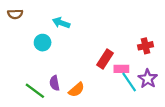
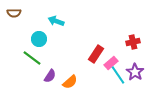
pink rectangle: (121, 69) -> (111, 63), turned -40
purple semicircle: (55, 83) -> (50, 76), turned -136
green line: (35, 91) -> (32, 58), moved

